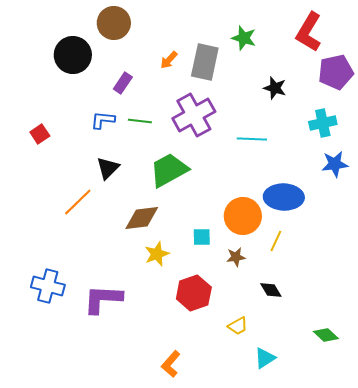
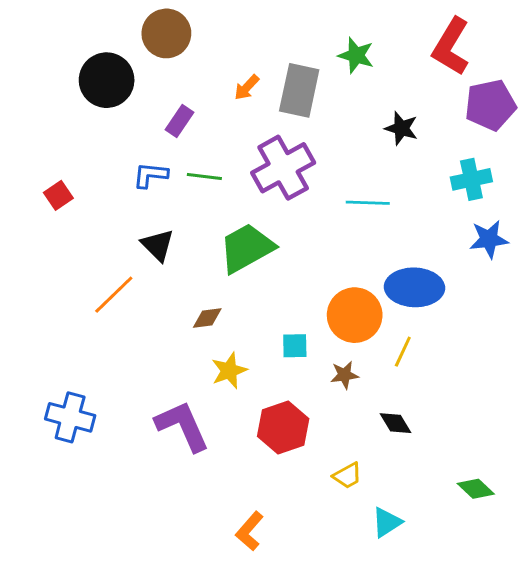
black triangle: (108, 168) -> (158, 245), turned -30
brown diamond: (142, 218) -> (207, 318), size x0.6
purple L-shape: (103, 299) -> (182, 426), moved, turned 63

